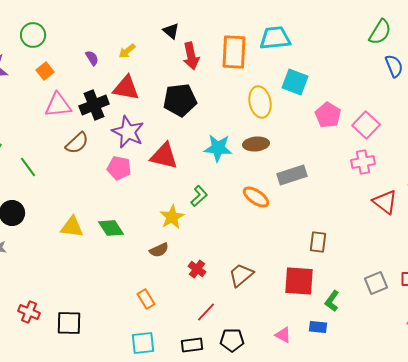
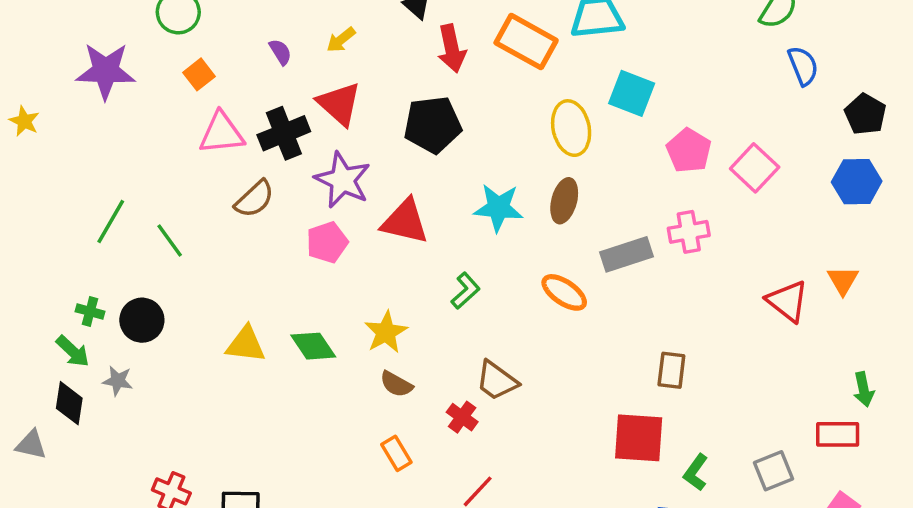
orange rectangle: (234, 52) -> (526, 42), turned -64
red triangle: (126, 88) -> (339, 104), turned 32
brown ellipse: (256, 144) -> (564, 201), turned -70
pink cross: (363, 162) -> (689, 232), moved
pink pentagon: (119, 168) -> (327, 242), turned -30
yellow star: (172, 217) -> (386, 332), moved
brown semicircle: (159, 250) -> (396, 384), turned 54
brown trapezoid: (241, 275) -> (497, 381), moved, turned -104
gray square: (376, 283) -> (774, 471), moved
orange rectangle: (146, 299) -> (396, 453), moved

